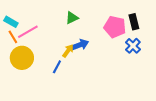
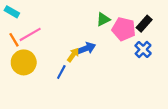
green triangle: (72, 18) -> (103, 19), moved
cyan rectangle: (11, 22) -> (12, 12), moved
black rectangle: (134, 22) -> (144, 24), turned 56

